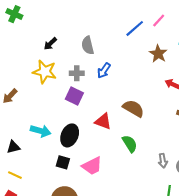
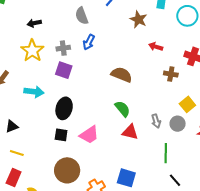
black arrow: (50, 44) -> (34, 23), turned 40
gray semicircle: (88, 45) -> (82, 16), moved
yellow star: (45, 72) -> (32, 51), turned 30
red triangle: (103, 121) -> (130, 132), moved
cyan arrow: (41, 131) -> (34, 92), moved

